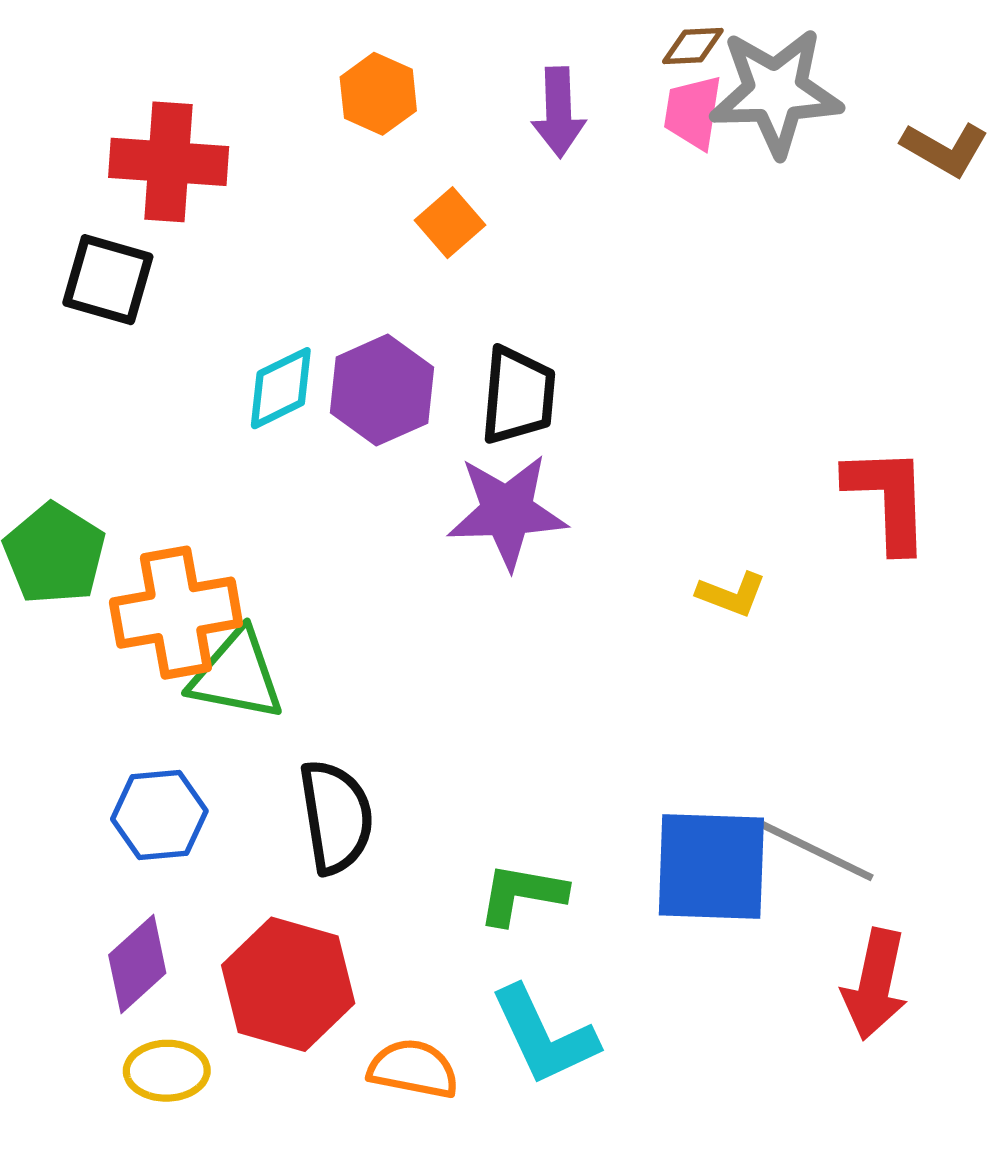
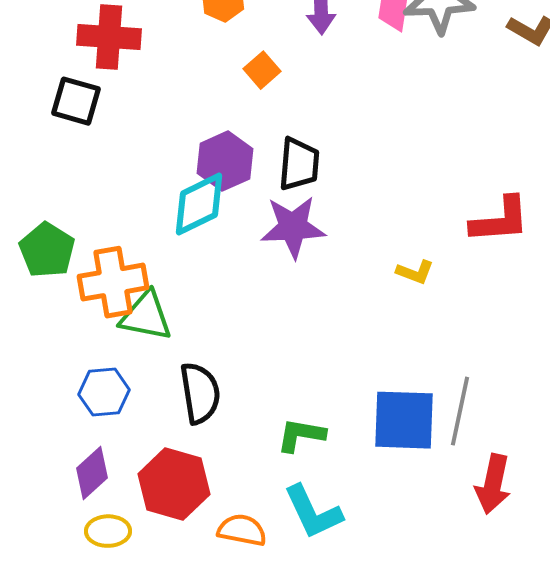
cyan diamond: (281, 388) -> (199, 204), moved, size x1.4
red L-shape: (888, 499) -> (500, 220), turned 88
gray line: (814, 850) -> (460, 411), turned 76

